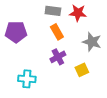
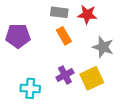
purple cross: (58, 57) -> (65, 75), moved
yellow square: (82, 70) -> (92, 78), size x1.5

